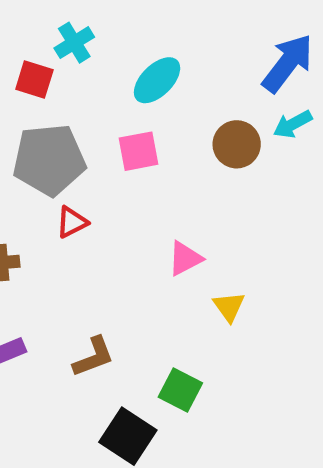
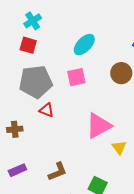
cyan cross: (74, 43) -> (33, 21), moved
red triangle: (72, 222) -> (47, 110), turned 49
pink triangle: (185, 258) -> (99, 126), size x1.6

